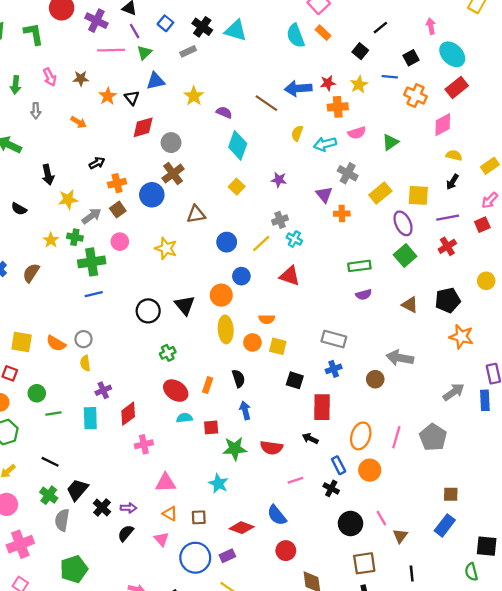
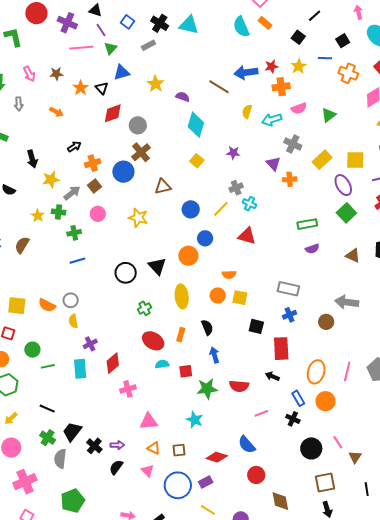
green cross: (92, 262) -> (74, 233), size x0.6
yellow ellipse: (226, 329) -> (182, 296), moved

